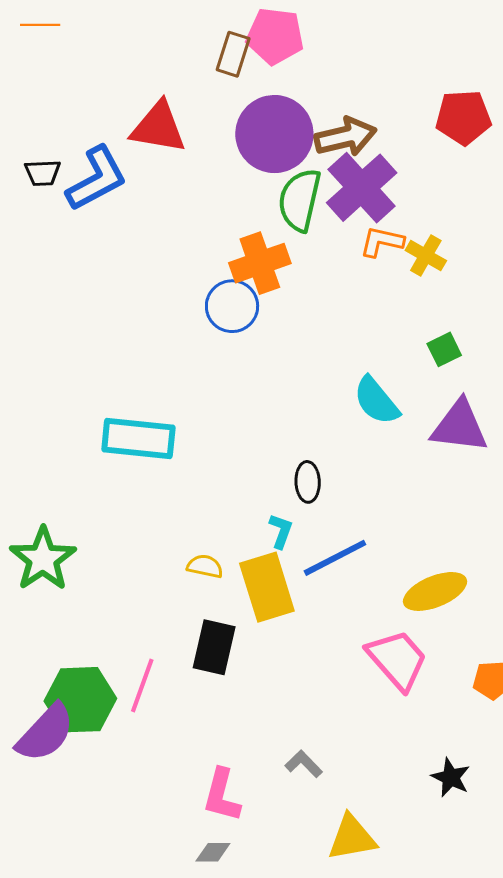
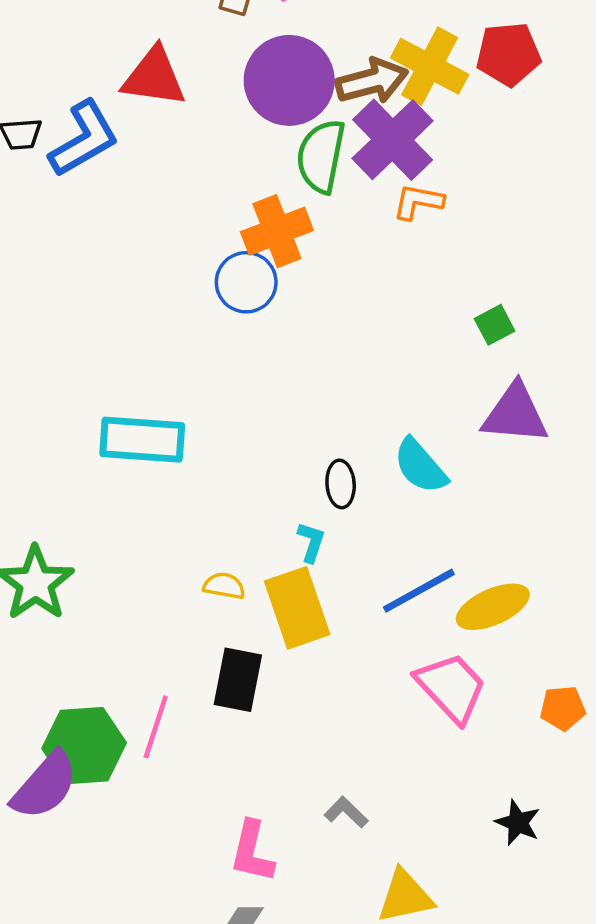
yellow cross: (426, 256) -> (430, 66), moved, size x1.6
cyan semicircle: (376, 401) -> (420, 466), moved
blue line: (335, 558) -> (419, 591), moved

